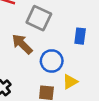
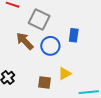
blue circle: (52, 61) -> (50, 46), moved

